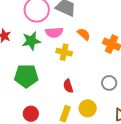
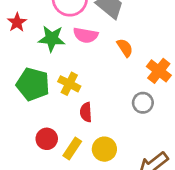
yellow cross: (64, 52) -> (69, 84), moved
gray circle: (109, 83) -> (143, 103), moved
red circle: (31, 114) -> (47, 139), moved

